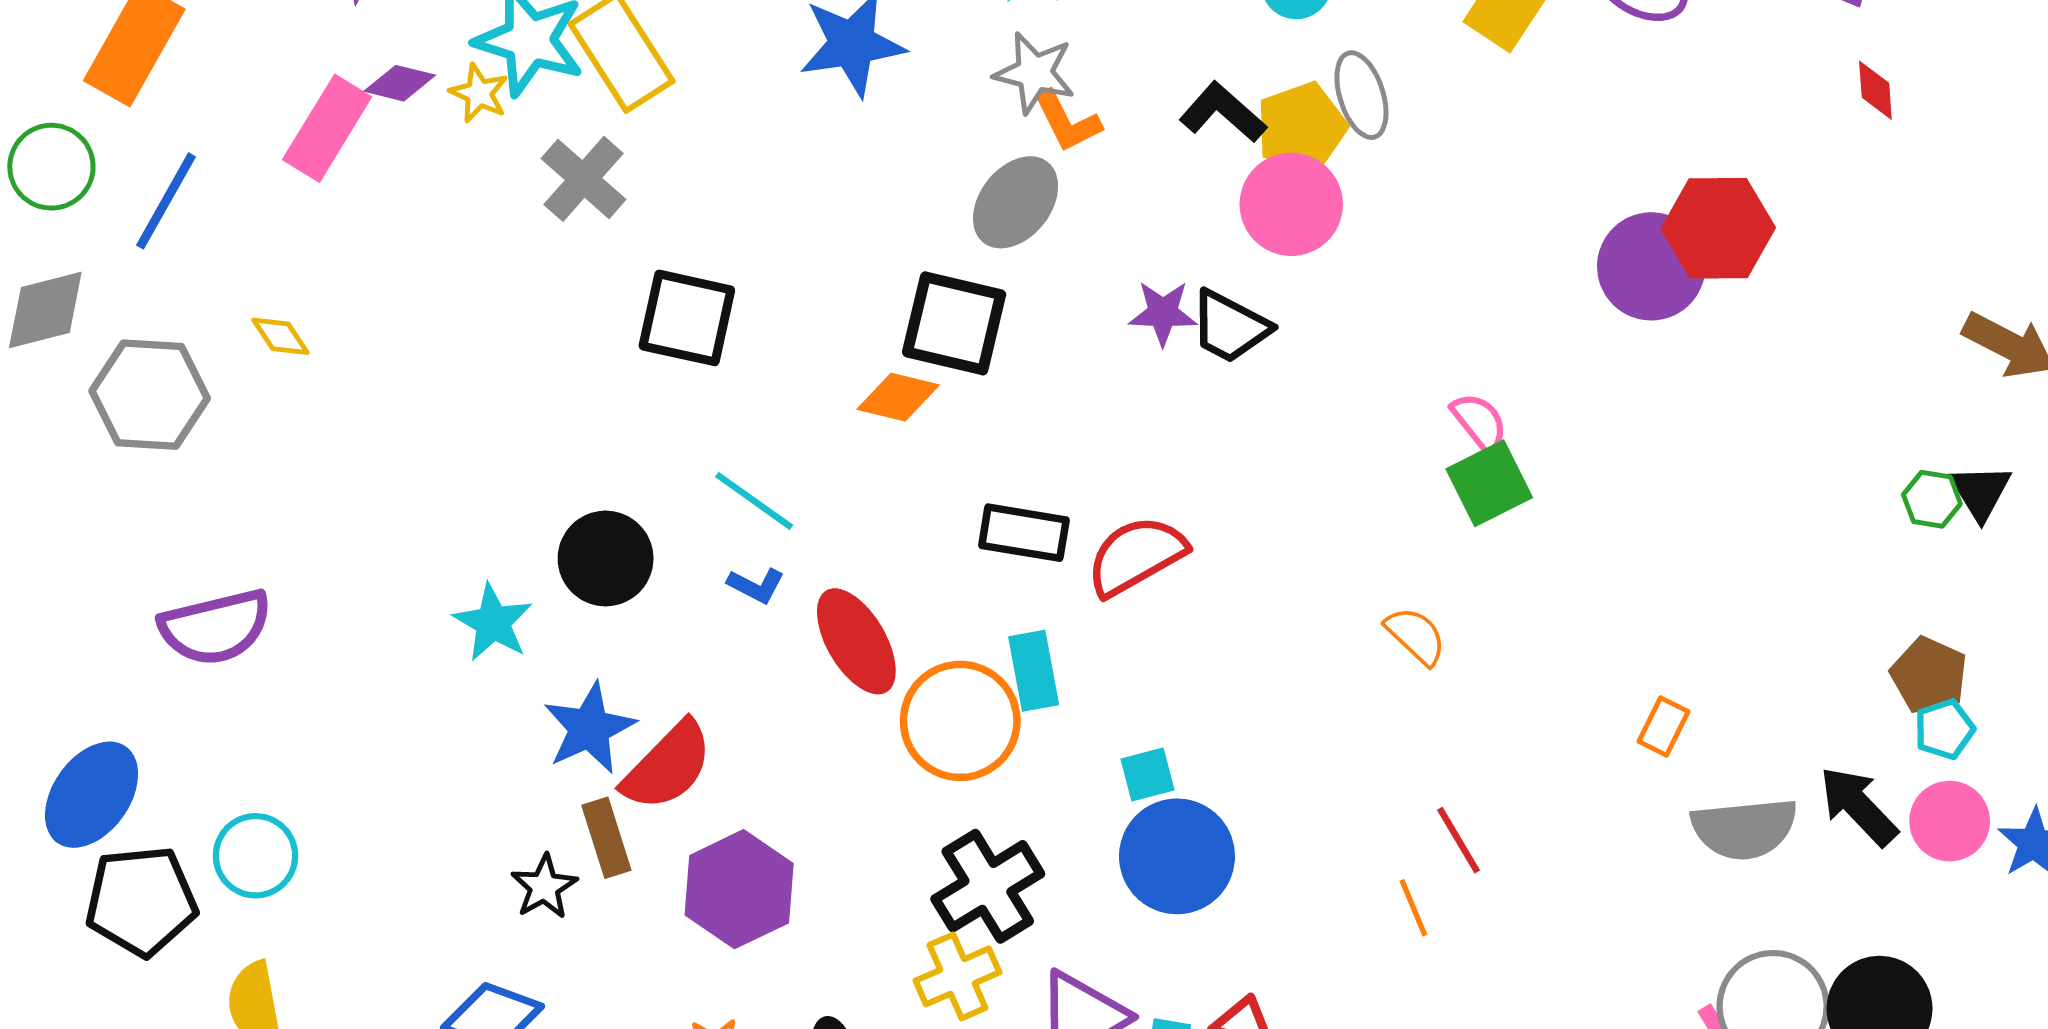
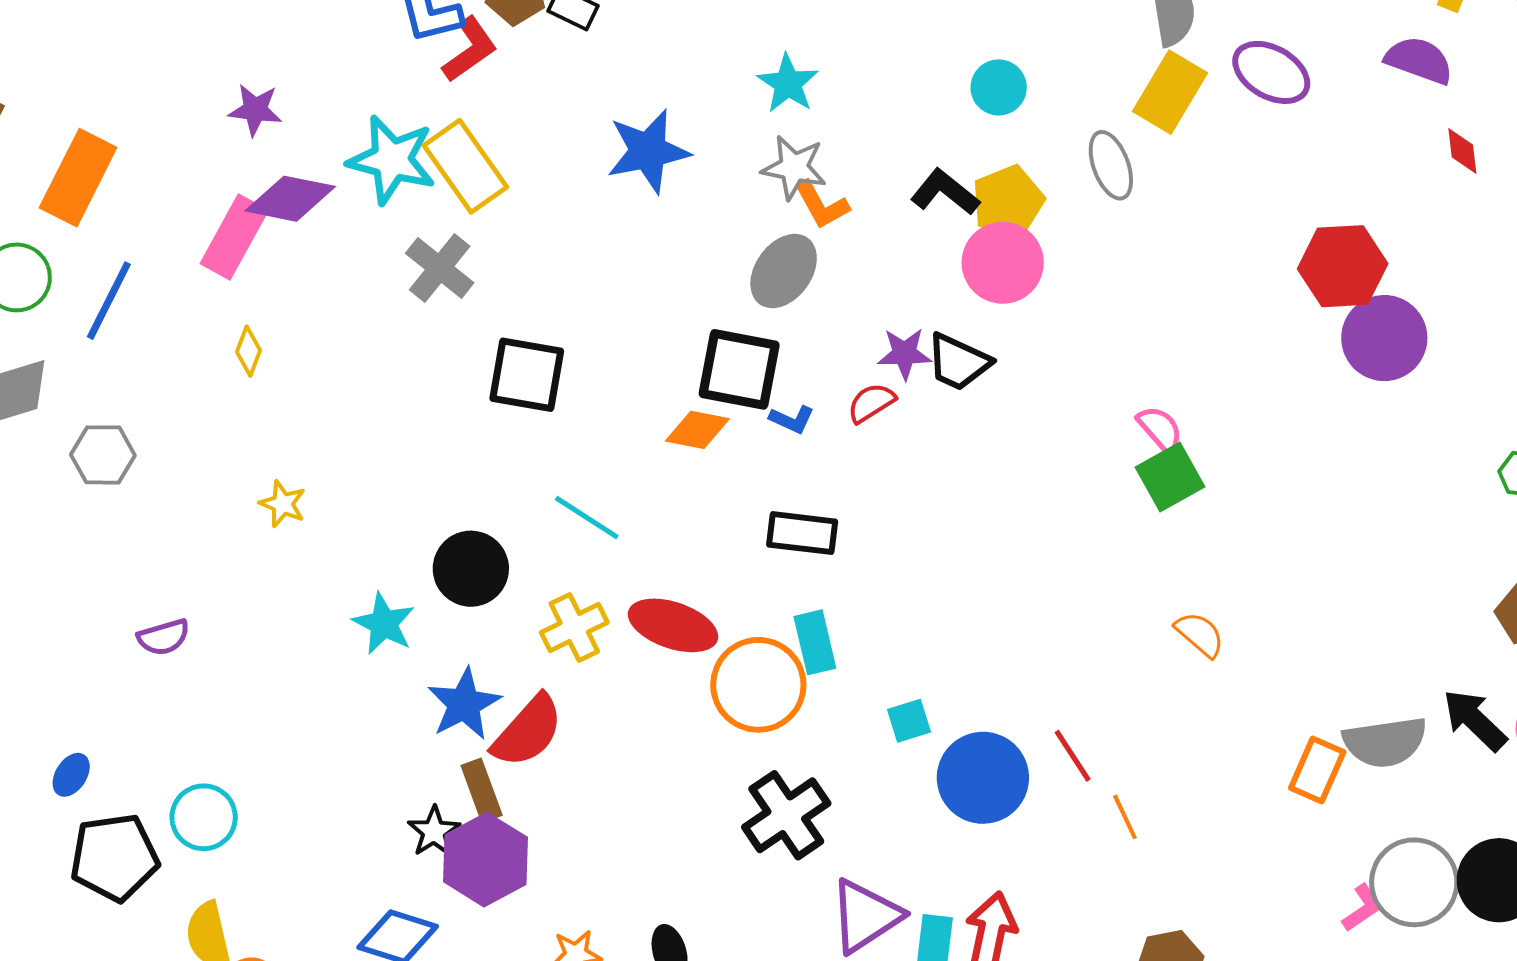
purple diamond: (400, 83) -> (290, 199), size x1.6
yellow star: (479, 93) -> (283, 504), moved
gray ellipse: (1361, 95) -> (1111, 165), moved
purple circle: (1651, 266) -> (1384, 338), moved
yellow diamond: (280, 336) -> (249, 351), moved, turned 57
gray hexagon: (150, 395) -> (103, 455), size x0.7
red semicircle: (1136, 556) -> (871, 403), moved, size x0.6
blue L-shape: (756, 585) -> (792, 419), moved
purple semicircle: (215, 627) -> (163, 637), size x0.6
orange semicircle: (1416, 636) -> (1200, 634), moved
red ellipse: (856, 641) -> (673, 625), turned -38
orange rectangle: (1664, 727) -> (1317, 770), moved, size x1.4
blue ellipse: (92, 795) -> (71, 775), size x0.5
red line: (1459, 840) -> (1073, 756), moved
blue circle: (1177, 856) -> (983, 778), moved
purple hexagon: (739, 889) -> (485, 860), moved
yellow cross: (957, 976) -> (574, 628), moved

